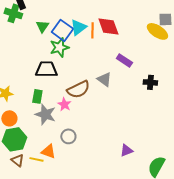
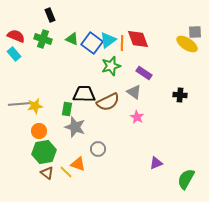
green cross: (13, 13) -> (43, 39), moved
green triangle: (42, 26) -> (72, 39), turned -40
green star: (59, 47) -> (111, 66), moved
purple rectangle: (124, 60) -> (144, 73), moved
black trapezoid: (46, 69) -> (84, 94), moved
pink star: (64, 104) -> (137, 117), moved
yellow line: (36, 159) -> (66, 172), turned 32

